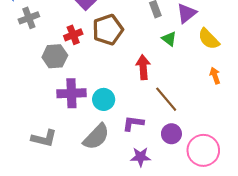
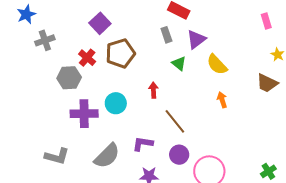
red cross: (73, 35) -> (87, 58), turned -30
red arrow: (143, 67) -> (153, 90), size x0.7
cyan circle: (104, 99) -> (116, 103), moved

